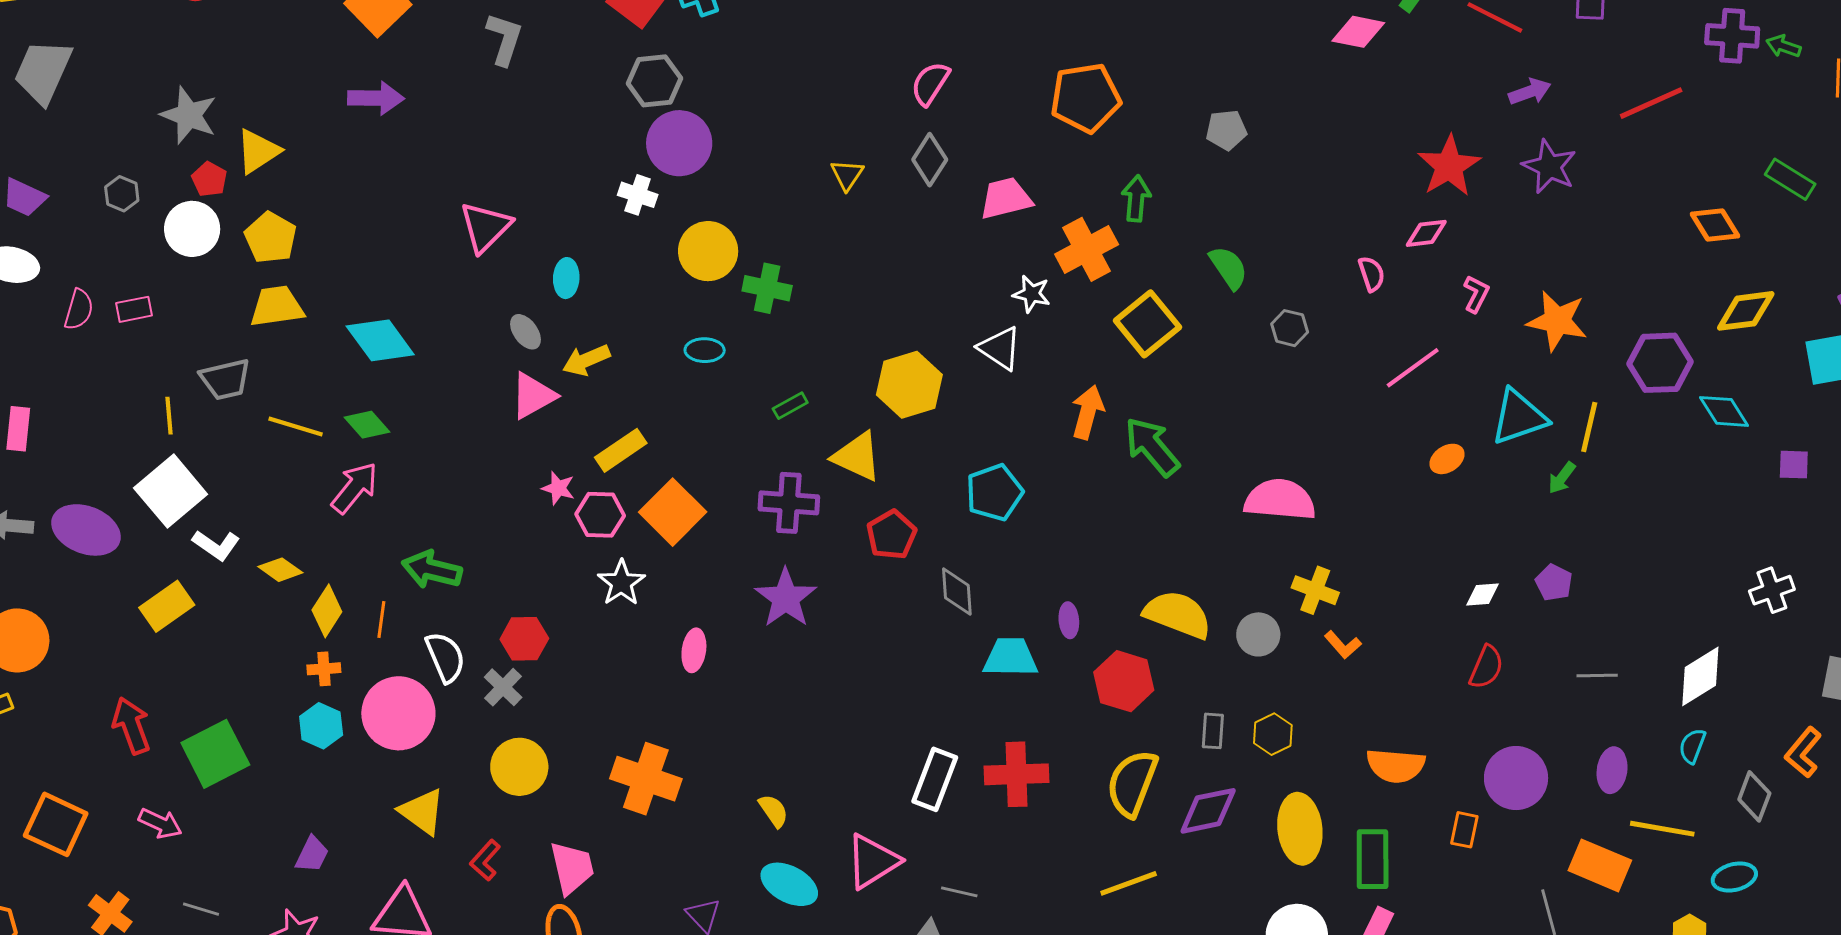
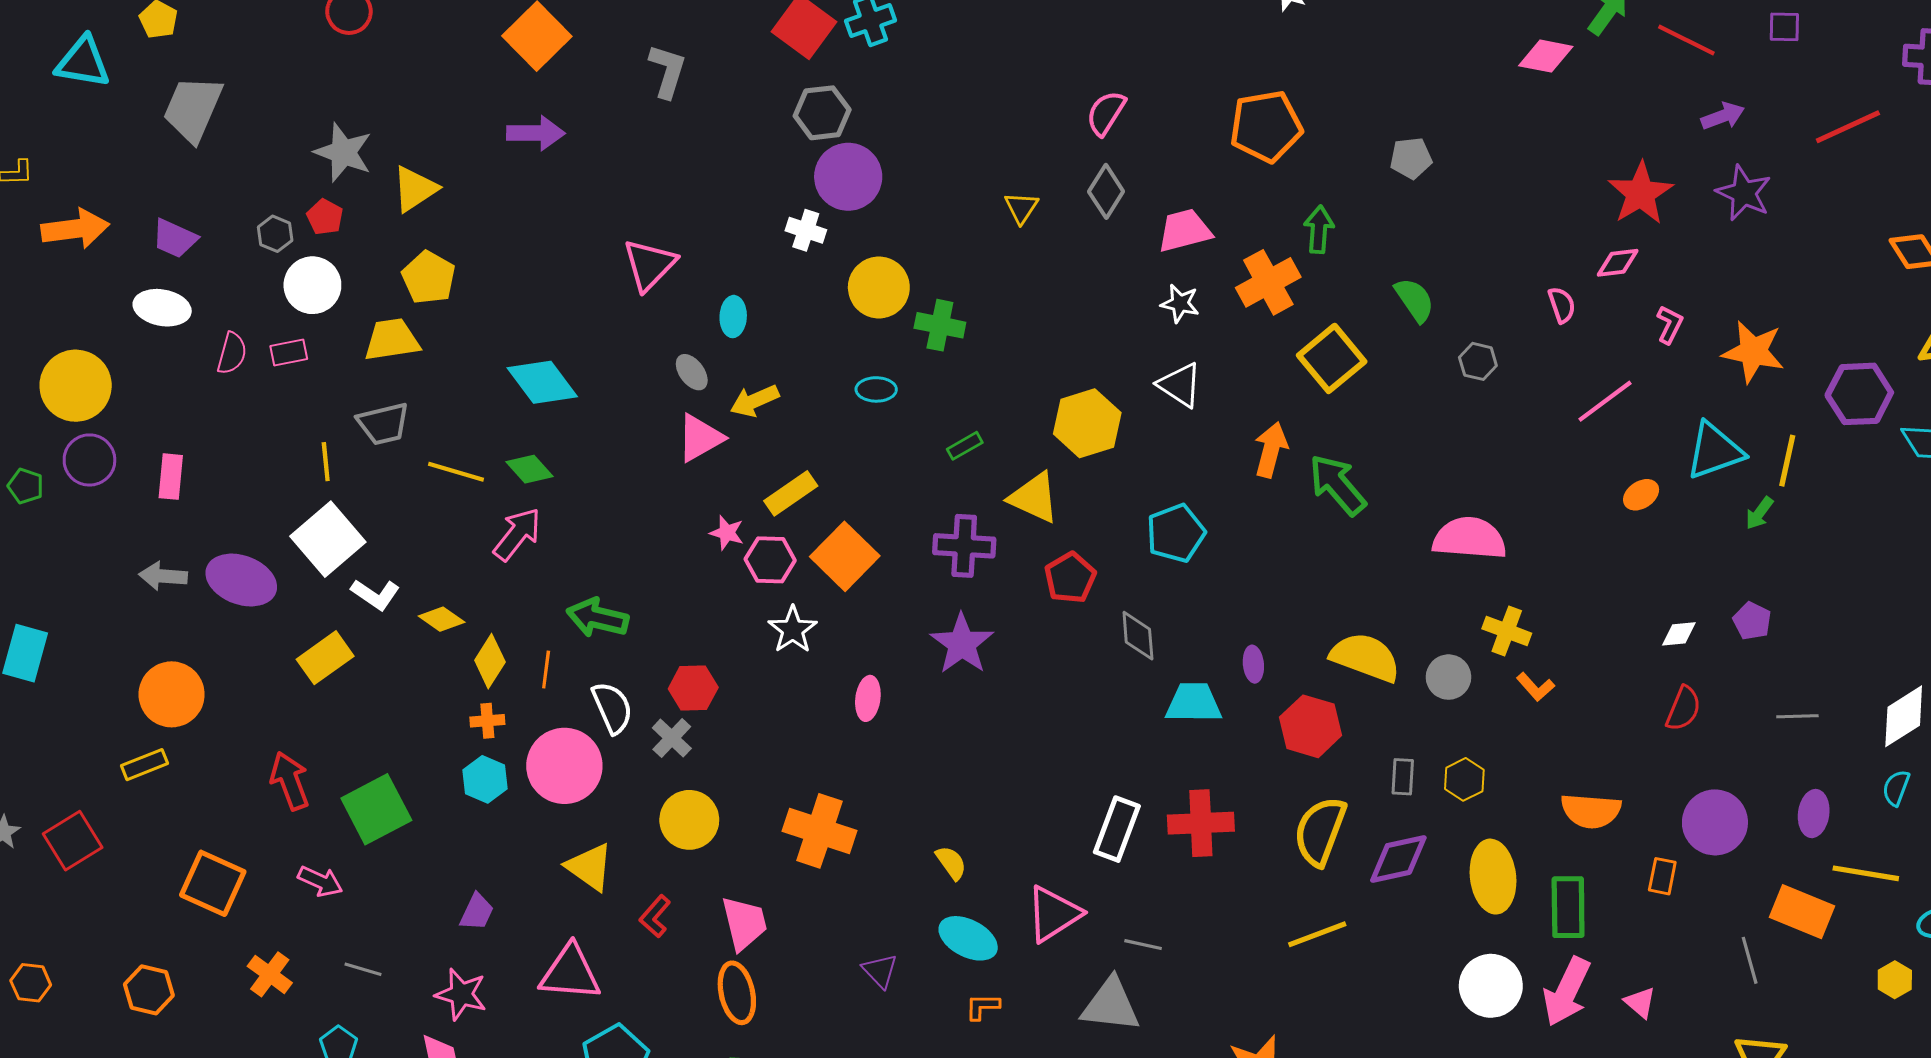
red pentagon: (209, 179) -> (325, 217), moved
white circle: (192, 229) -> (312, 285), moved
white star: (1032, 294) -> (1180, 303), moved
yellow trapezoid: (277, 306) -> (392, 340), moved

